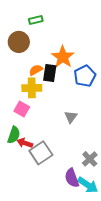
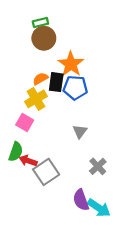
brown circle: (19, 42) -> (44, 38), moved
blue pentagon: (85, 76) -> (75, 88), moved, turned 30
yellow cross: (32, 88) -> (36, 99), turned -30
gray cross: (90, 159) -> (98, 166), moved

